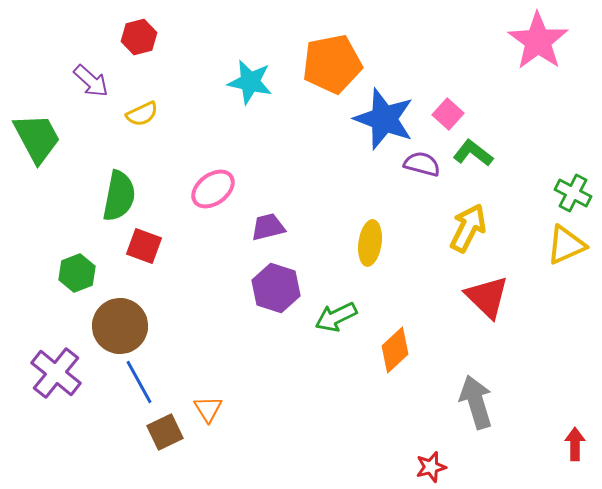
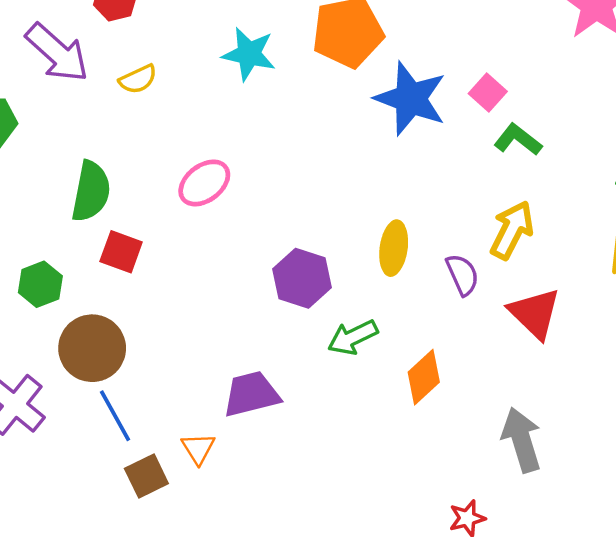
purple arrow: (91, 81) -> (57, 53), size x1.5
yellow semicircle: (142, 114) -> (138, 79), moved
purple semicircle: (422, 164) -> (462, 275), moved, turned 51
purple trapezoid: (268, 227) -> (251, 394), moved, size x1.4
purple hexagon: (276, 288) -> (302, 278), moved

